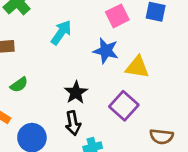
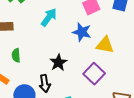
green semicircle: (19, 85) -> (16, 55), turned 120
black arrow: (73, 123) -> (45, 84), moved

